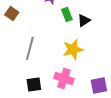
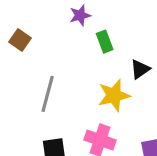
black triangle: (84, 20) -> (140, 69), moved

